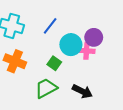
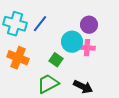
blue line: (50, 26) -> (40, 24), moved
purple circle: (94, 37) -> (89, 25), moved

